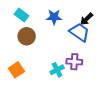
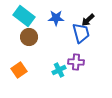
cyan rectangle: (22, 15) -> (24, 16), size x1.5
blue trapezoid: (79, 32) -> (81, 33), turned 40

